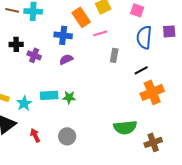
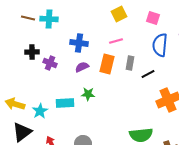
orange rectangle: (81, 17) -> (107, 64), moved, turned 48
black line: (141, 70) -> (148, 74), moved
green star: (69, 97) -> (88, 94), moved

